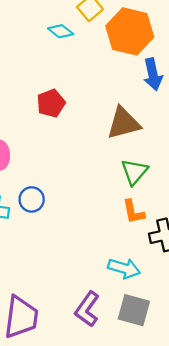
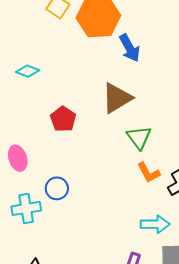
cyan diamond: (61, 31) -> (28, 71), moved
red pentagon: (51, 103) -> (63, 119), moved

